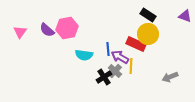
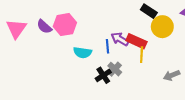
pink triangle: (20, 32) -> (16, 29), size x1.5
yellow circle: (148, 34) -> (162, 27), moved
purple arrow: (120, 57) -> (120, 39), moved
yellow line: (131, 66) -> (142, 55), moved

